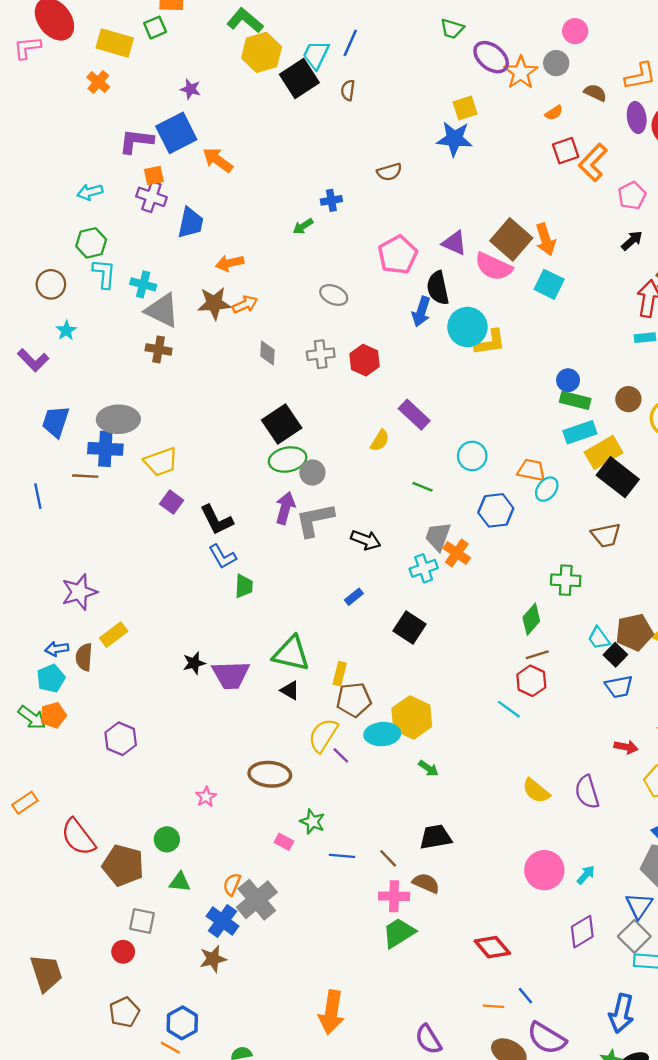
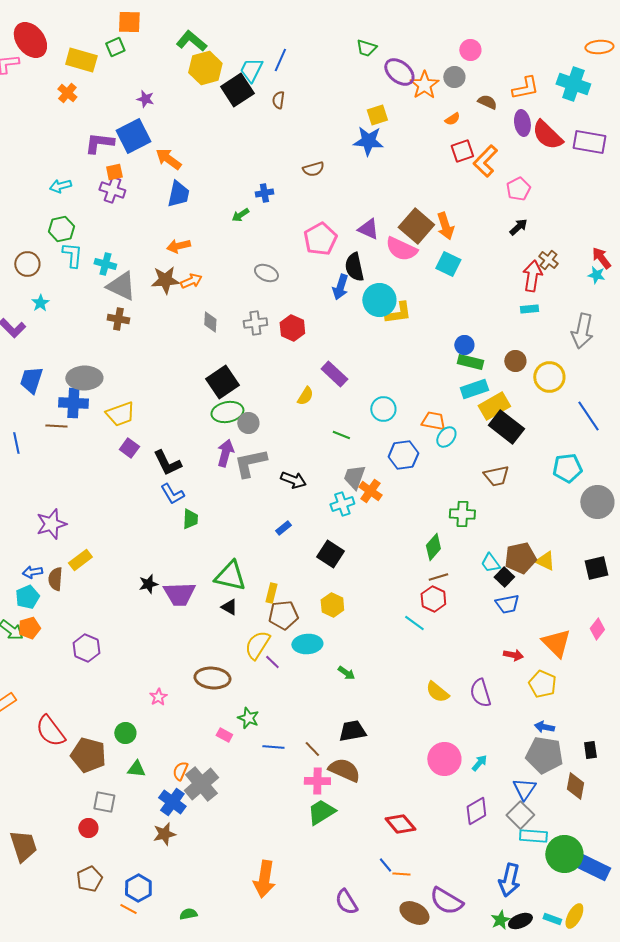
blue trapezoid: (191, 223) -> (178, 194), moved
yellow hexagon: (412, 717) -> (332, 605), moved, size x0.7
brown semicircle: (426, 883) -> (344, 770), size x1.4
blue line: (525, 996) -> (385, 865), moved

